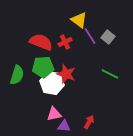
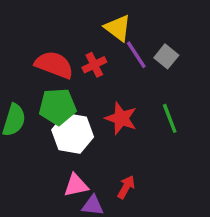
red star: (66, 74) -> (121, 118), moved
green line: (110, 74) -> (170, 118), turned 42
red arrow: (89, 122) -> (126, 187), moved

